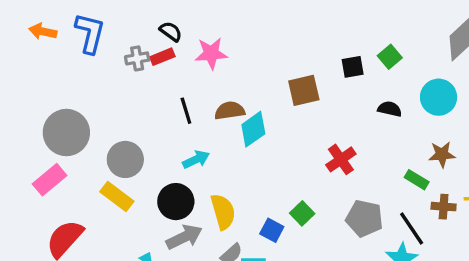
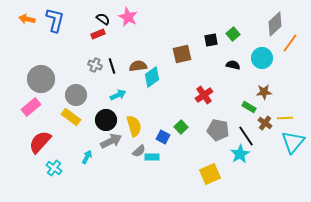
pink star: (211, 53) -> (128, 17), moved, turned 30
gray cross: (137, 58) -> (95, 65), moved, turned 32
brown cross: (444, 207) -> (265, 123), turned 32

